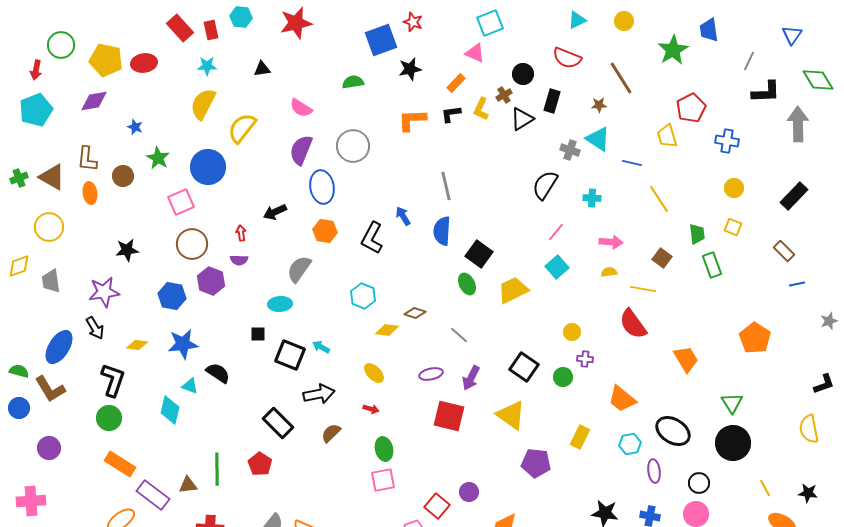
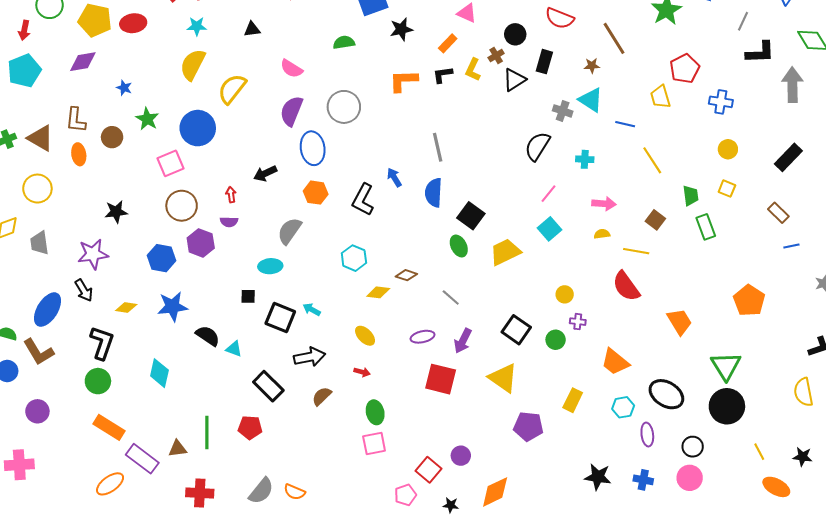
cyan triangle: (190, 386) -> (234, 349), moved
green triangle: (732, 403) -> (726, 366), size x1.4
red pentagon: (260, 464) -> (250, 427), turned -30

